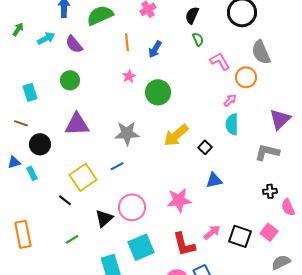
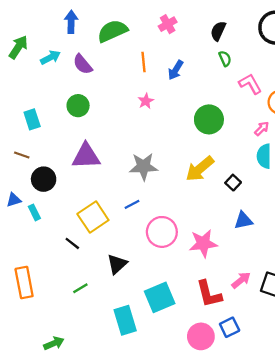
green arrow: (18, 29) -> (18, 47), size x1.5
green circle: (158, 92) -> (209, 119), moved
pink circle: (132, 207) -> (162, 232), moved

